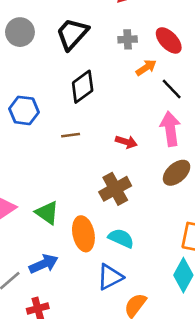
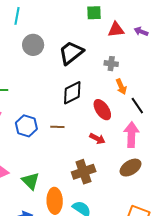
red ellipse: (169, 40) -> (102, 110), moved
orange arrow: (146, 68) -> (121, 87), turned 91
blue hexagon: (24, 110) -> (26, 126), moved

